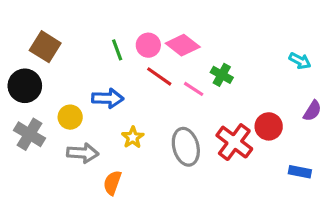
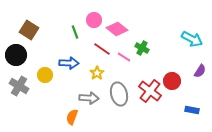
pink circle: (148, 45) -> (94, 20), moved
cyan arrow: (300, 61) -> (192, 39), size x1.5
yellow star: (133, 137) -> (97, 73), moved
gray arrow: (83, 153) -> (89, 98), moved

